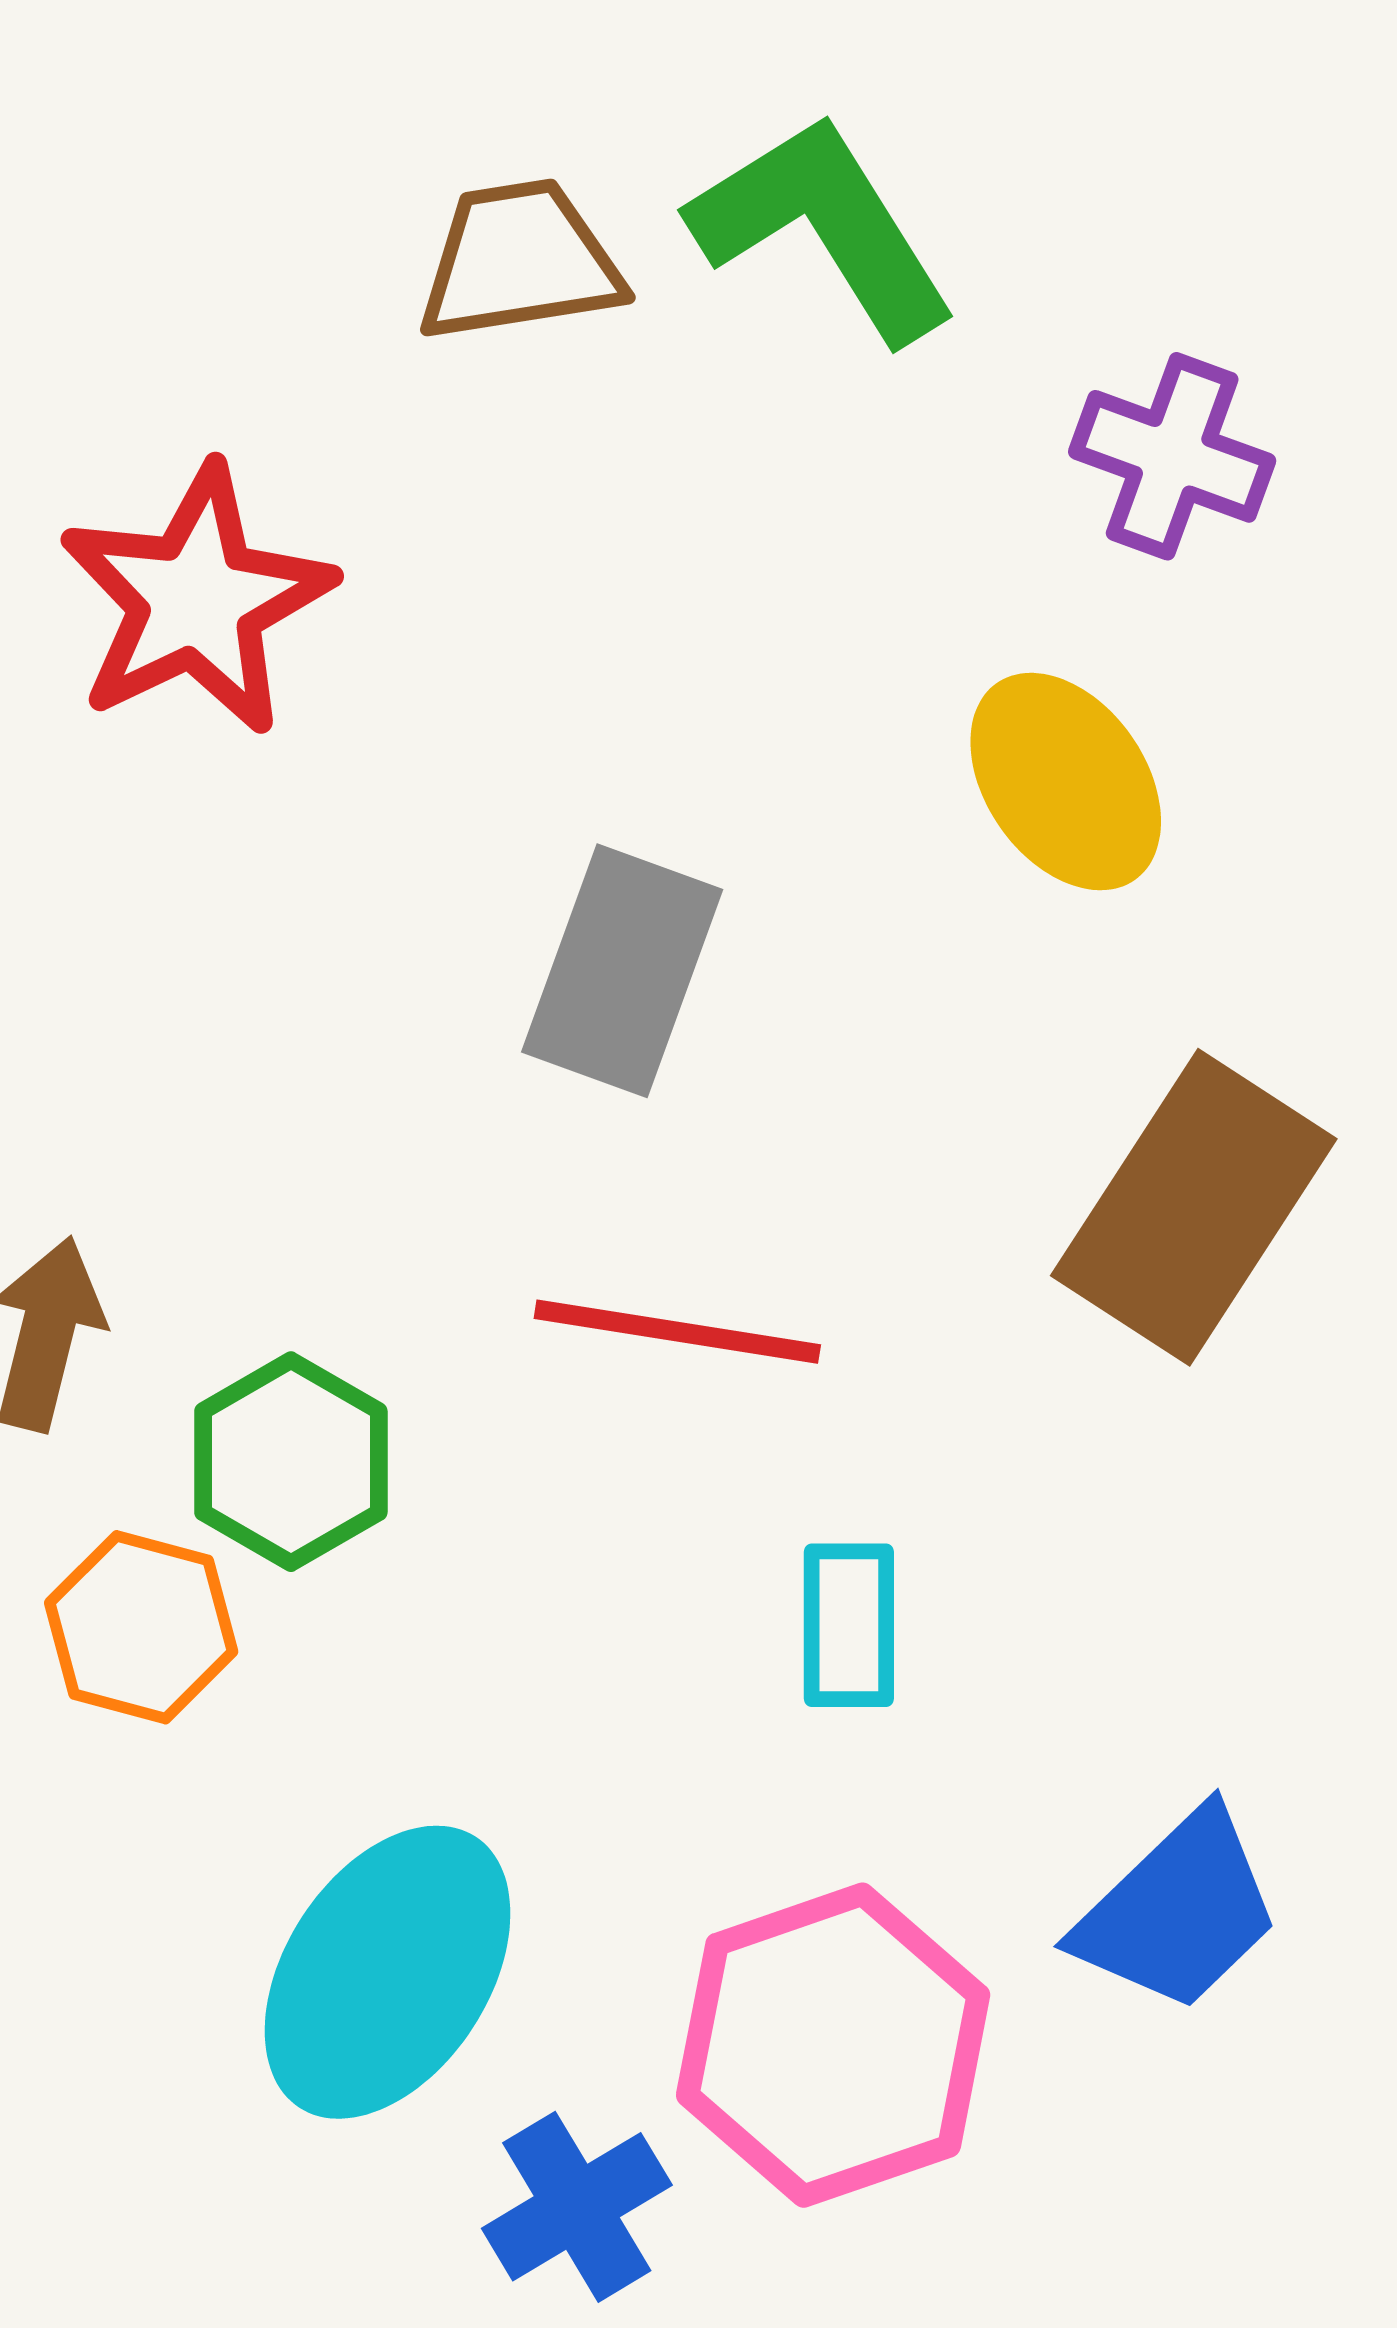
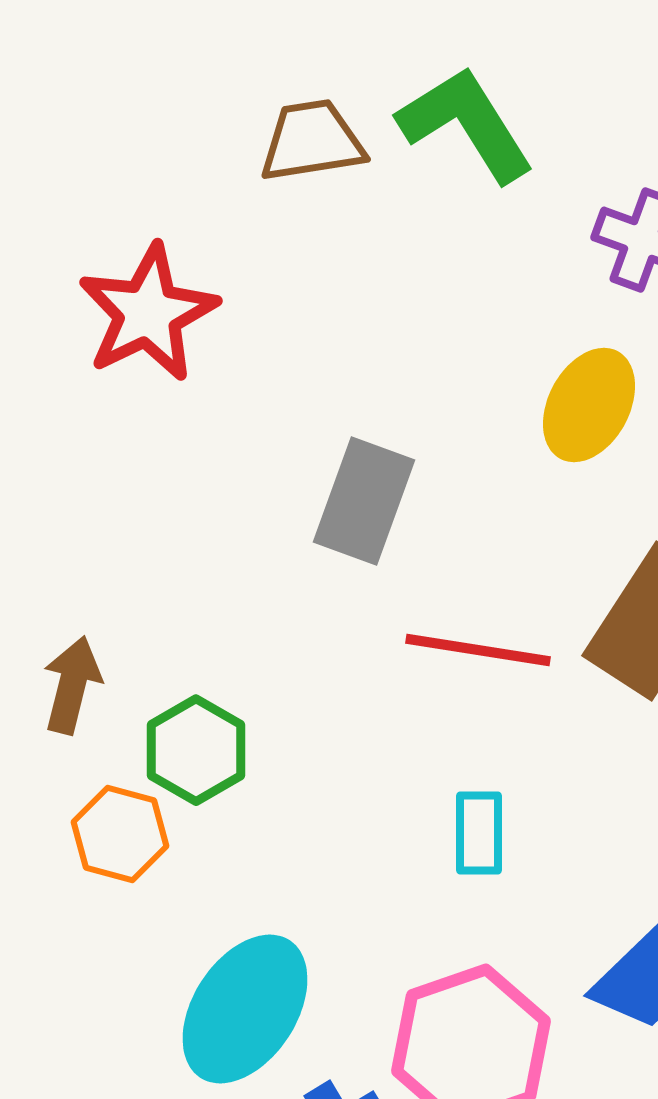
yellow ellipse: (1066, 782) -> (589, 405), turned 63
red line: (677, 1332) -> (478, 650), moved

